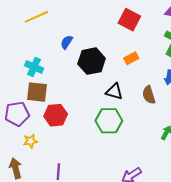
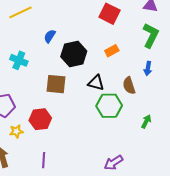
brown square: (37, 92) -> (56, 84), moved
red hexagon: (56, 115) -> (40, 119), moved
green hexagon: (109, 121) -> (109, 106), moved

